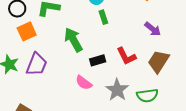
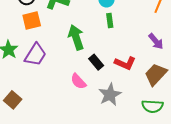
red L-shape: (126, 56) -> (125, 63), turned -50
black rectangle: (98, 60) -> (96, 62), turned 56
green semicircle: (147, 96) -> (152, 106), moved

